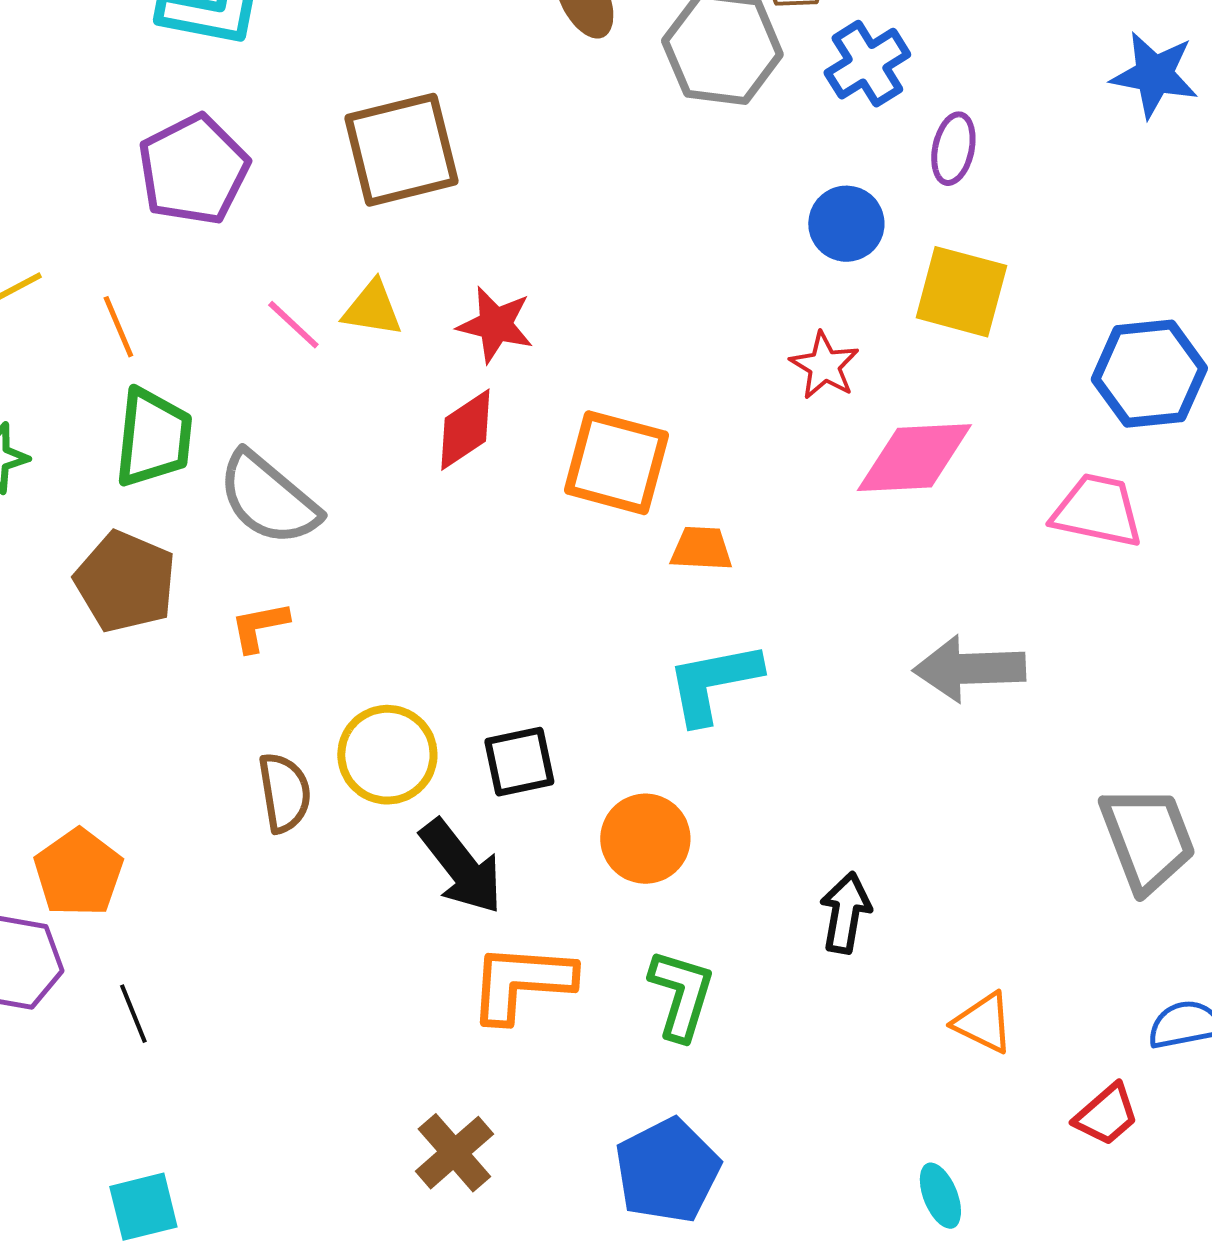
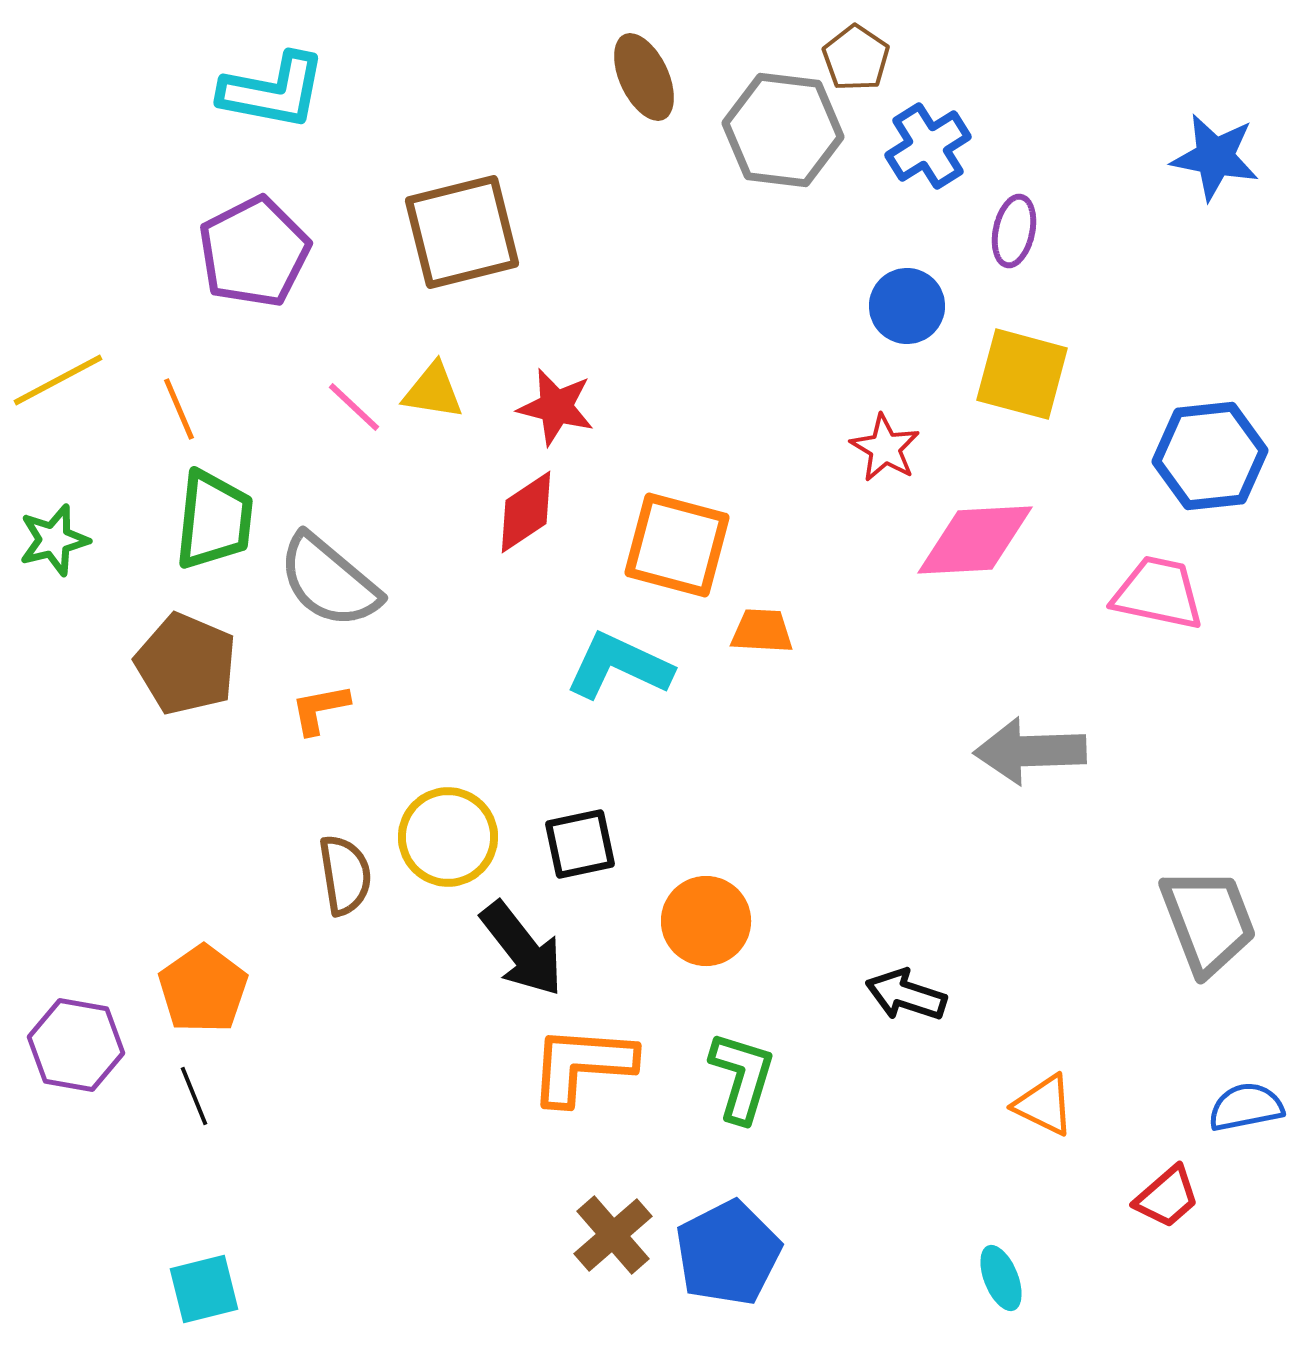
cyan L-shape: (713, 683) -> (619, 666), moved, turned 36
orange pentagon: (78, 873) -> (203, 989), moved
black arrow: (845, 913) -> (906, 995), turned -82
brown cross: (454, 1153) -> (613, 1235), moved

